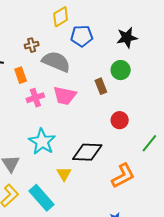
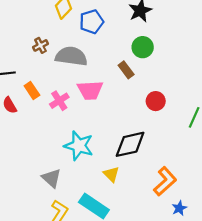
orange rectangle: (21, 75) -> (32, 90), moved
orange L-shape: (123, 176) -> (165, 181), moved

